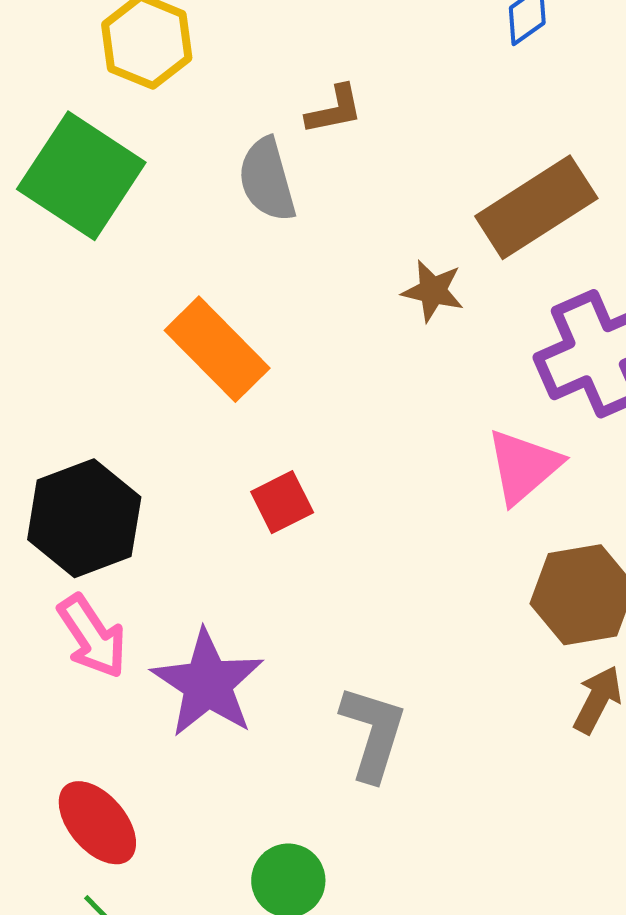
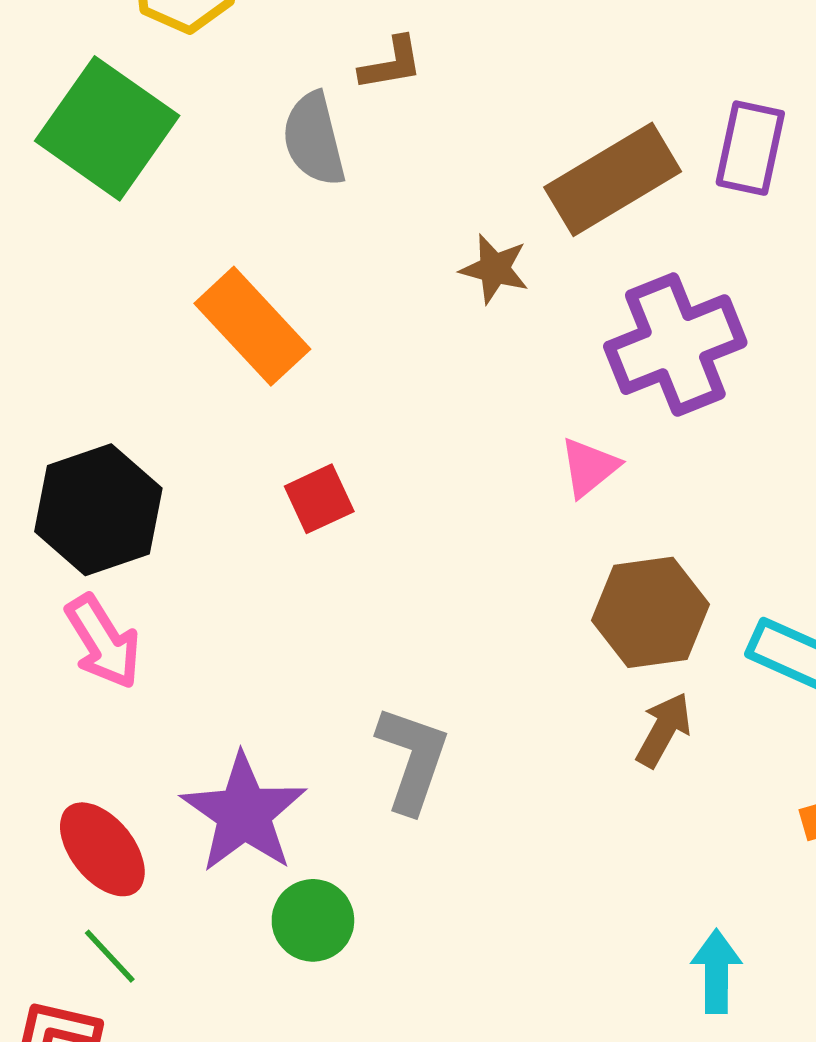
pink triangle: (523, 466) -> (589, 467), size x0.7
purple star: (208, 683) -> (244, 813), moved

